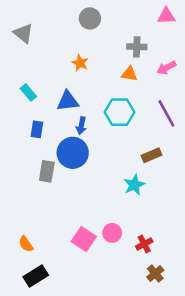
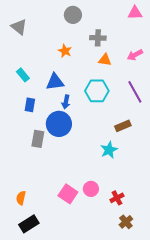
gray cross: (137, 47) -> (98, 38), moved
orange semicircle: (26, 244) -> (21, 198), turned 48

